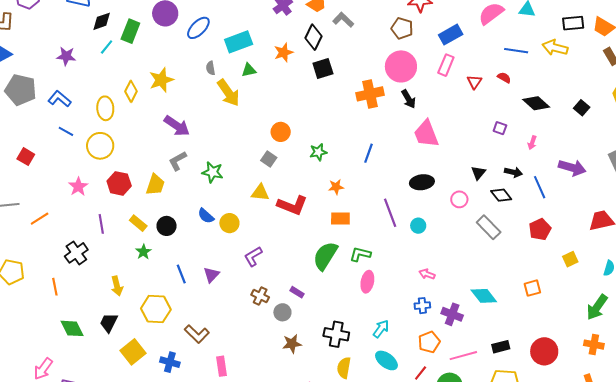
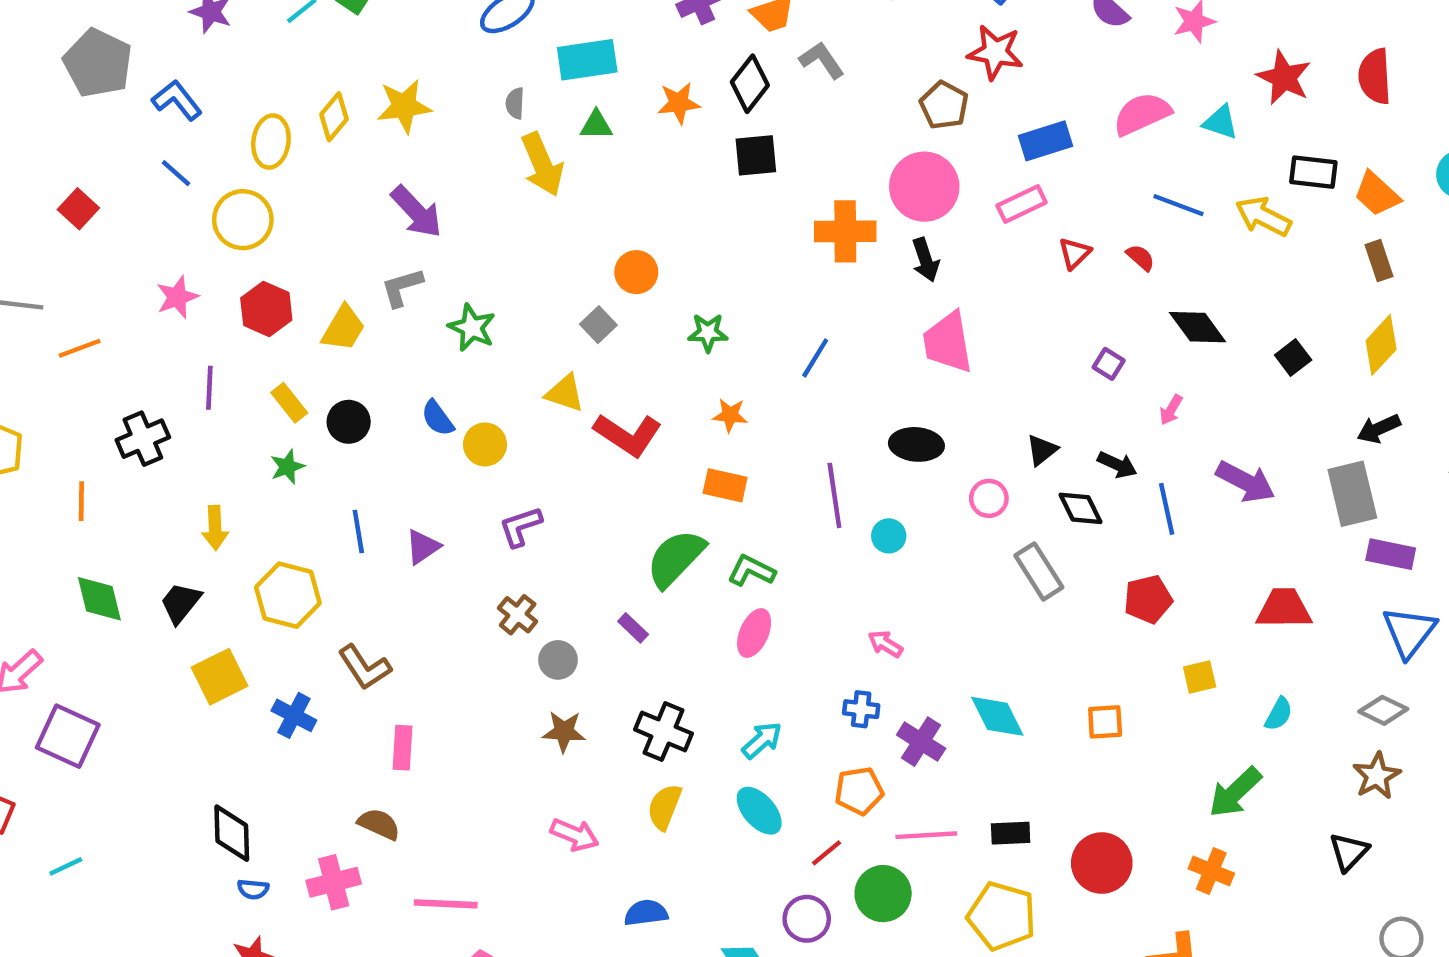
pink rectangle: (446, 65) -> (1022, 204), turned 30
purple rectangle: (297, 292) -> (633, 628), moved

